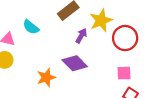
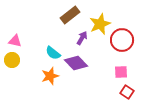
cyan semicircle: (31, 27) -> (53, 53), moved

